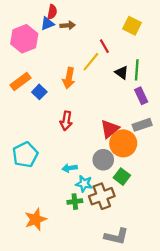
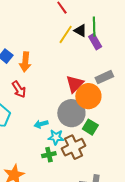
yellow line: (91, 62) -> (66, 34), moved
orange arrow: (69, 78) -> (25, 62), moved
purple rectangle: (141, 96) -> (95, 42), moved
red arrow: (66, 121) -> (19, 89), moved, turned -36
gray circle: (103, 160) -> (71, 113), size x1.4

